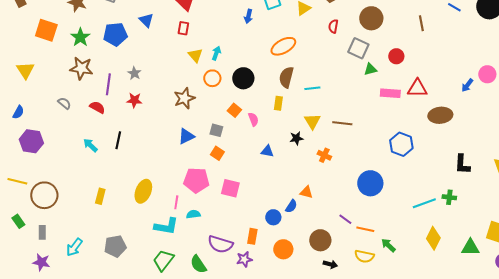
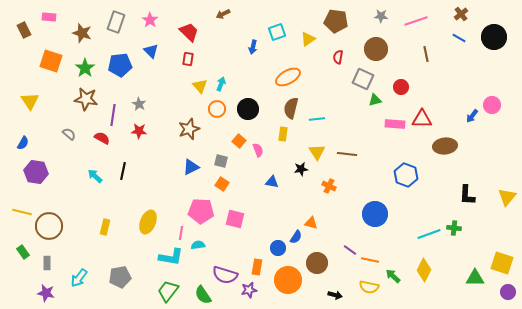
yellow diamond: (433, 238) -> (424, 270), moved
brown circle: (320, 240) -> (317, 263), moved
orange circle: (283, 249) -> (288, 280), size x1.4

